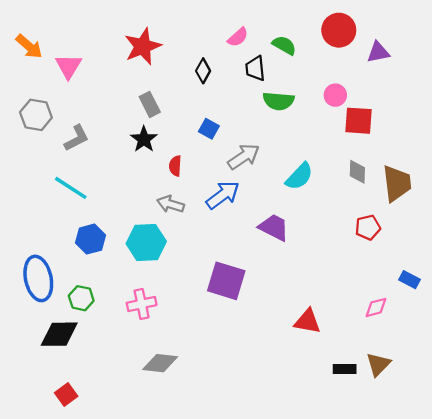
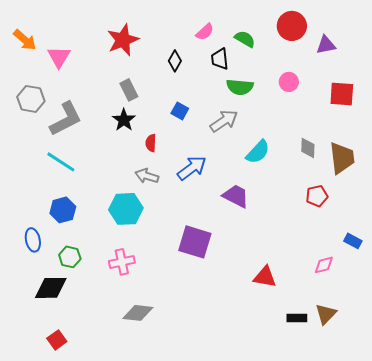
red square: (359, 121) -> (342, 94), moved
gray L-shape: (77, 138) -> (66, 119), size x1.5
gray arrow: (244, 157) -> (224, 121), moved
blue hexagon: (91, 239) -> (63, 210), moved
blue ellipse: (38, 278) -> (33, 240), size x0.6

